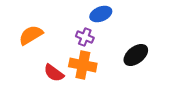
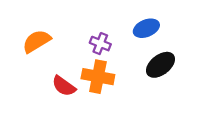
blue ellipse: (101, 14) -> (146, 28), moved

